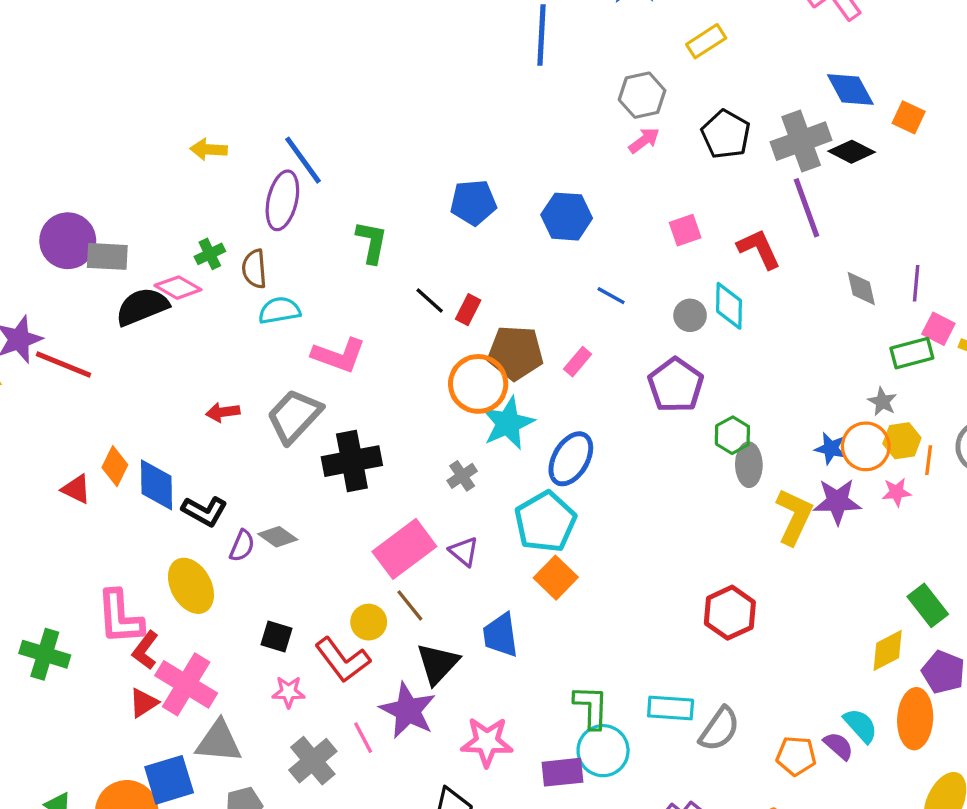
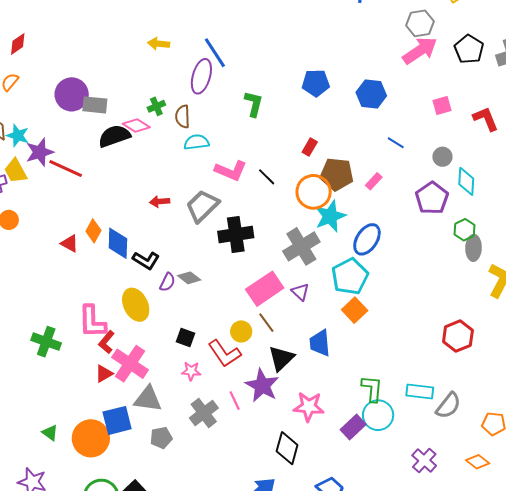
pink arrow: (644, 140) -> (420, 51), size x1.8
black line: (430, 300) -> (267, 177), moved
cyan diamond: (729, 306) -> (466, 181), moved
gray cross: (462, 476) -> (301, 246), size x2.0
purple rectangle: (563, 772) -> (353, 427), turned -40

